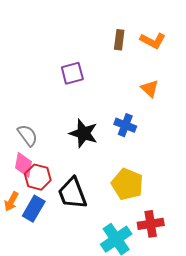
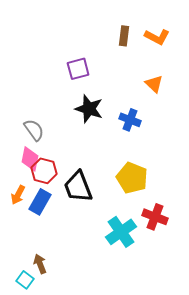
black star: (84, 133) -> (89, 109), moved
red cross: (151, 224) -> (155, 217), turned 30

